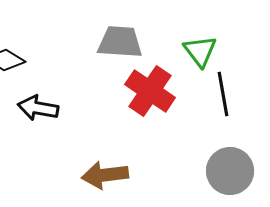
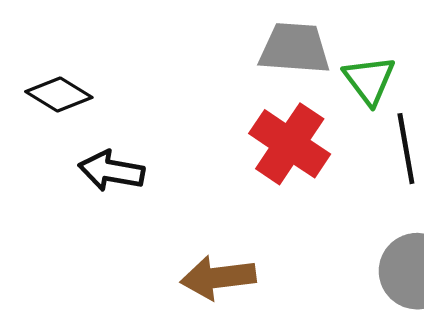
gray trapezoid: (120, 42) -> (294, 48), moved

